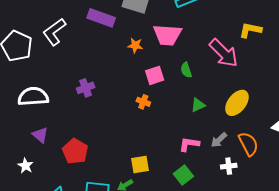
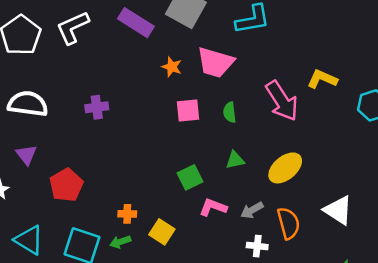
orange cross: (143, 102) -> (127, 214), moved, turned -32
yellow square: (140, 165) -> (162, 232), moved, turned 30
green square: (183, 175) -> (190, 177), moved

